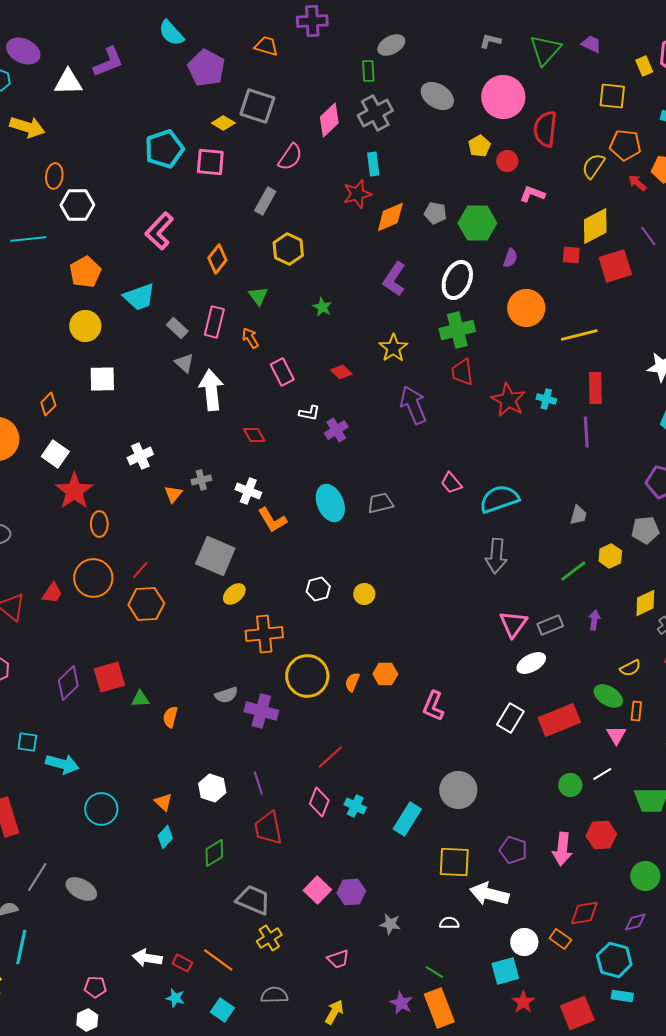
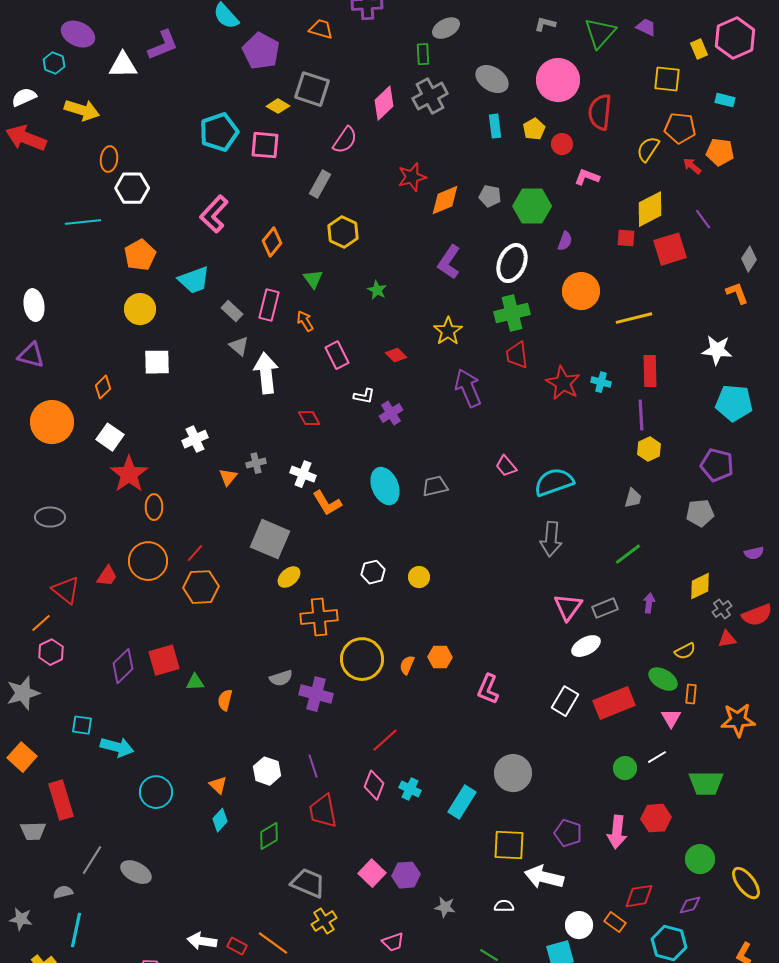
cyan rectangle: (373, 164) -> (495, 126), moved
yellow hexagon: (610, 556) -> (649, 449), moved

